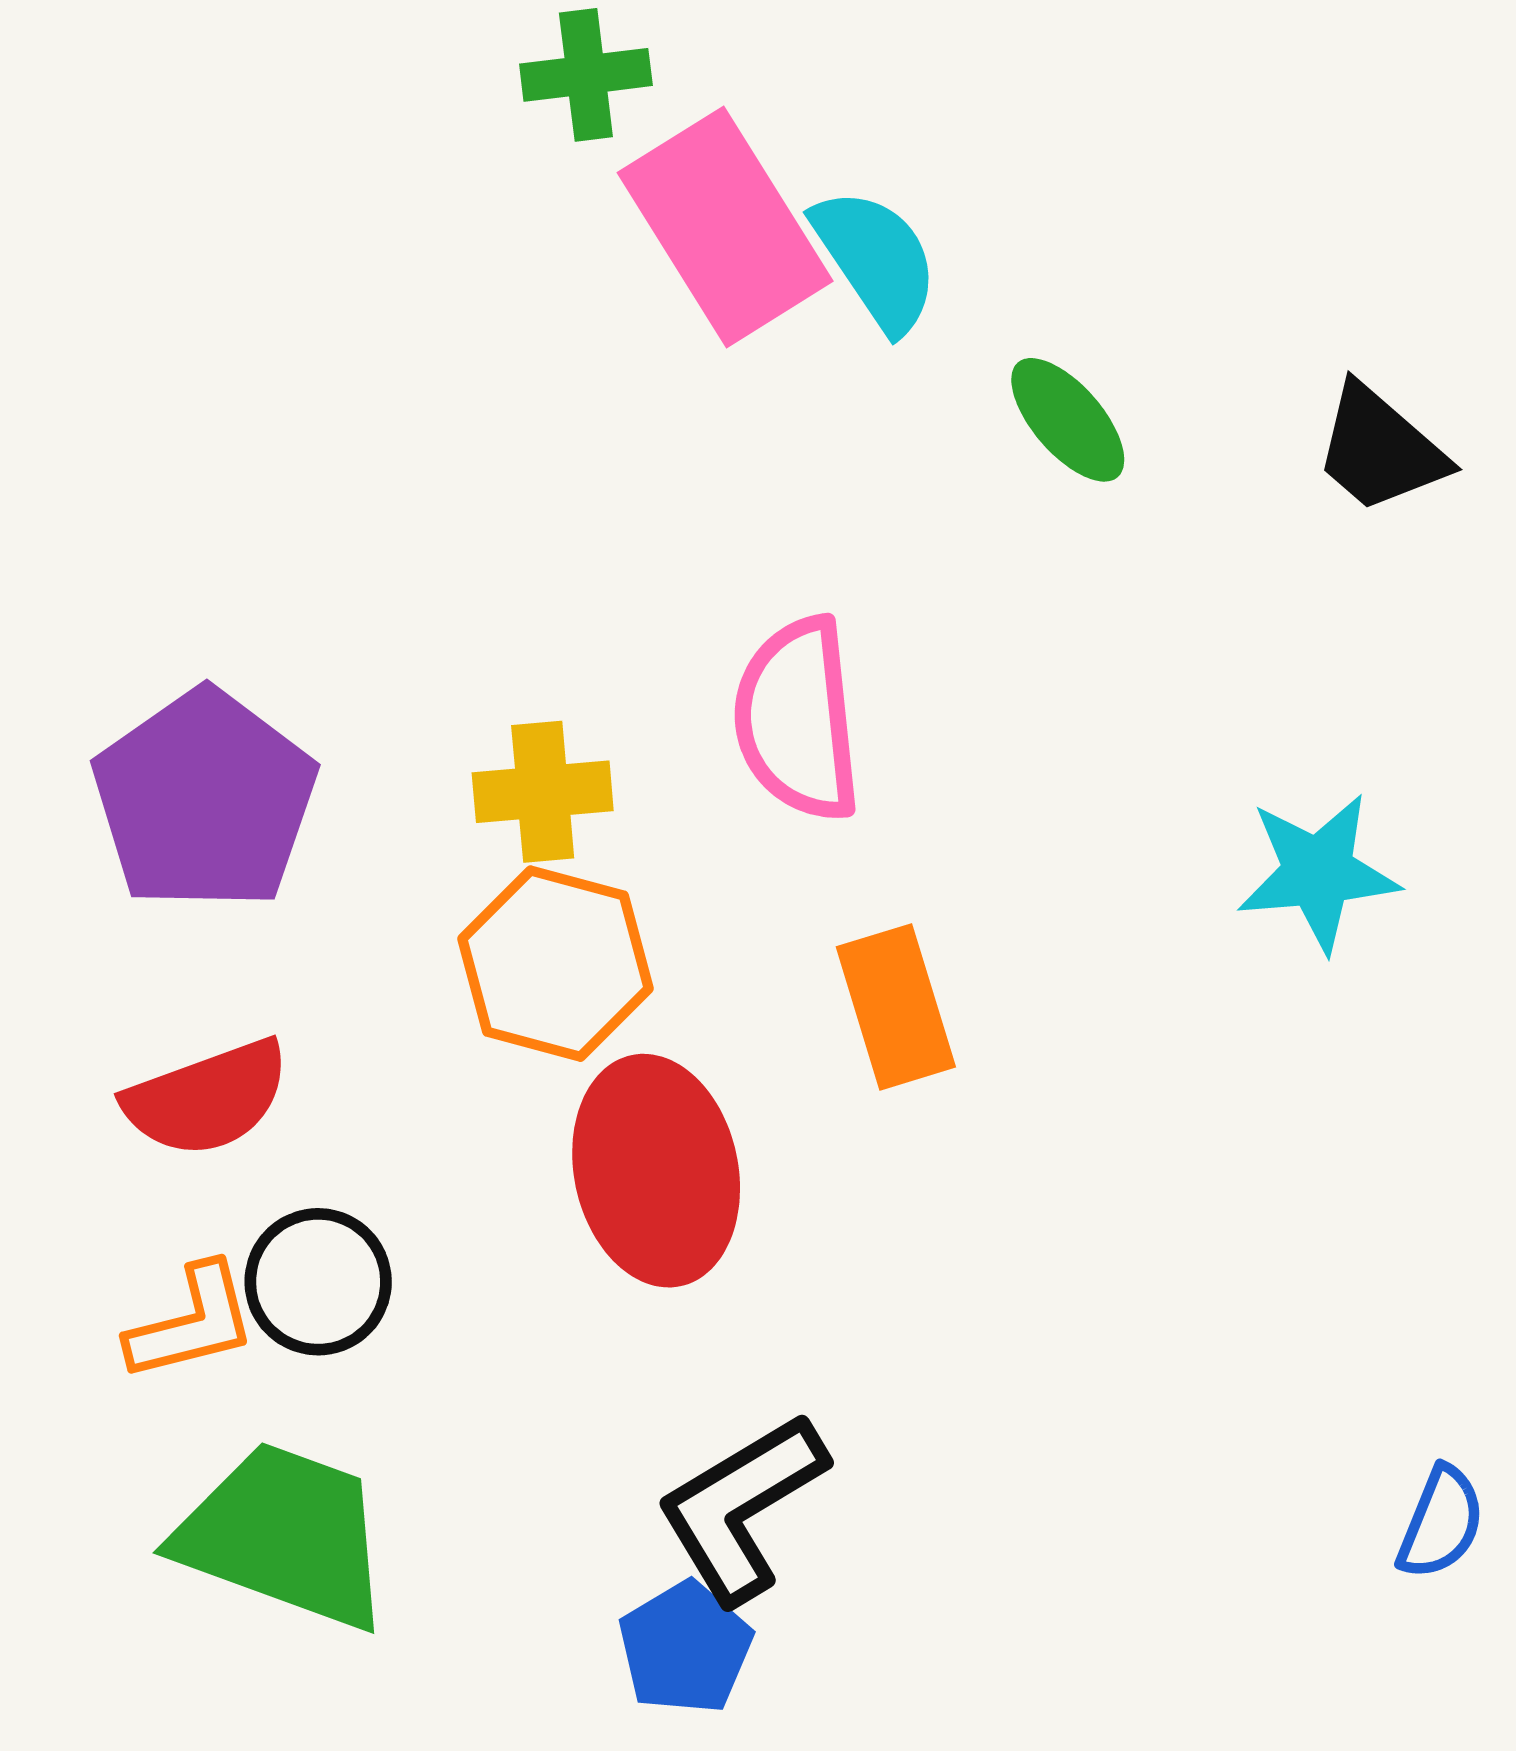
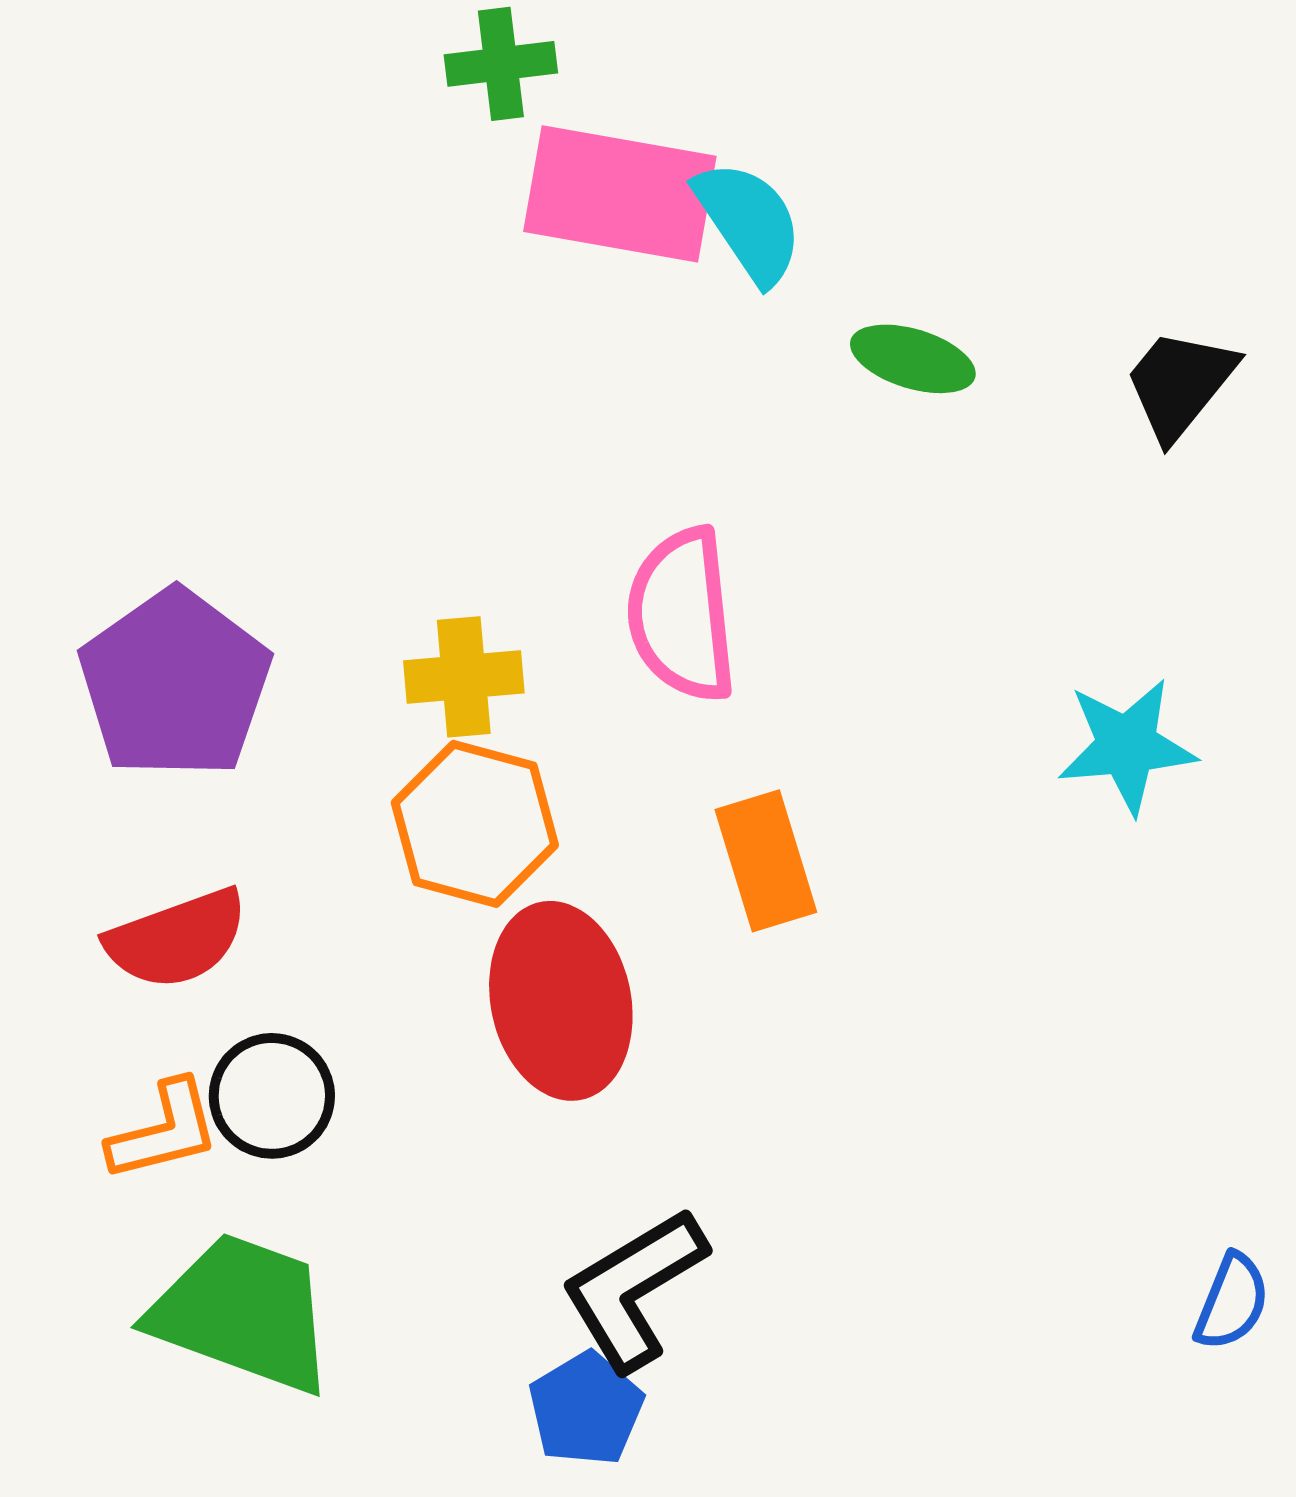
pink rectangle: (725, 227) -> (620, 194), turned -48
green ellipse: (1068, 420) -> (913, 359), turned -32
black trapezoid: (1380, 449) -> (1180, 384), turned 88

